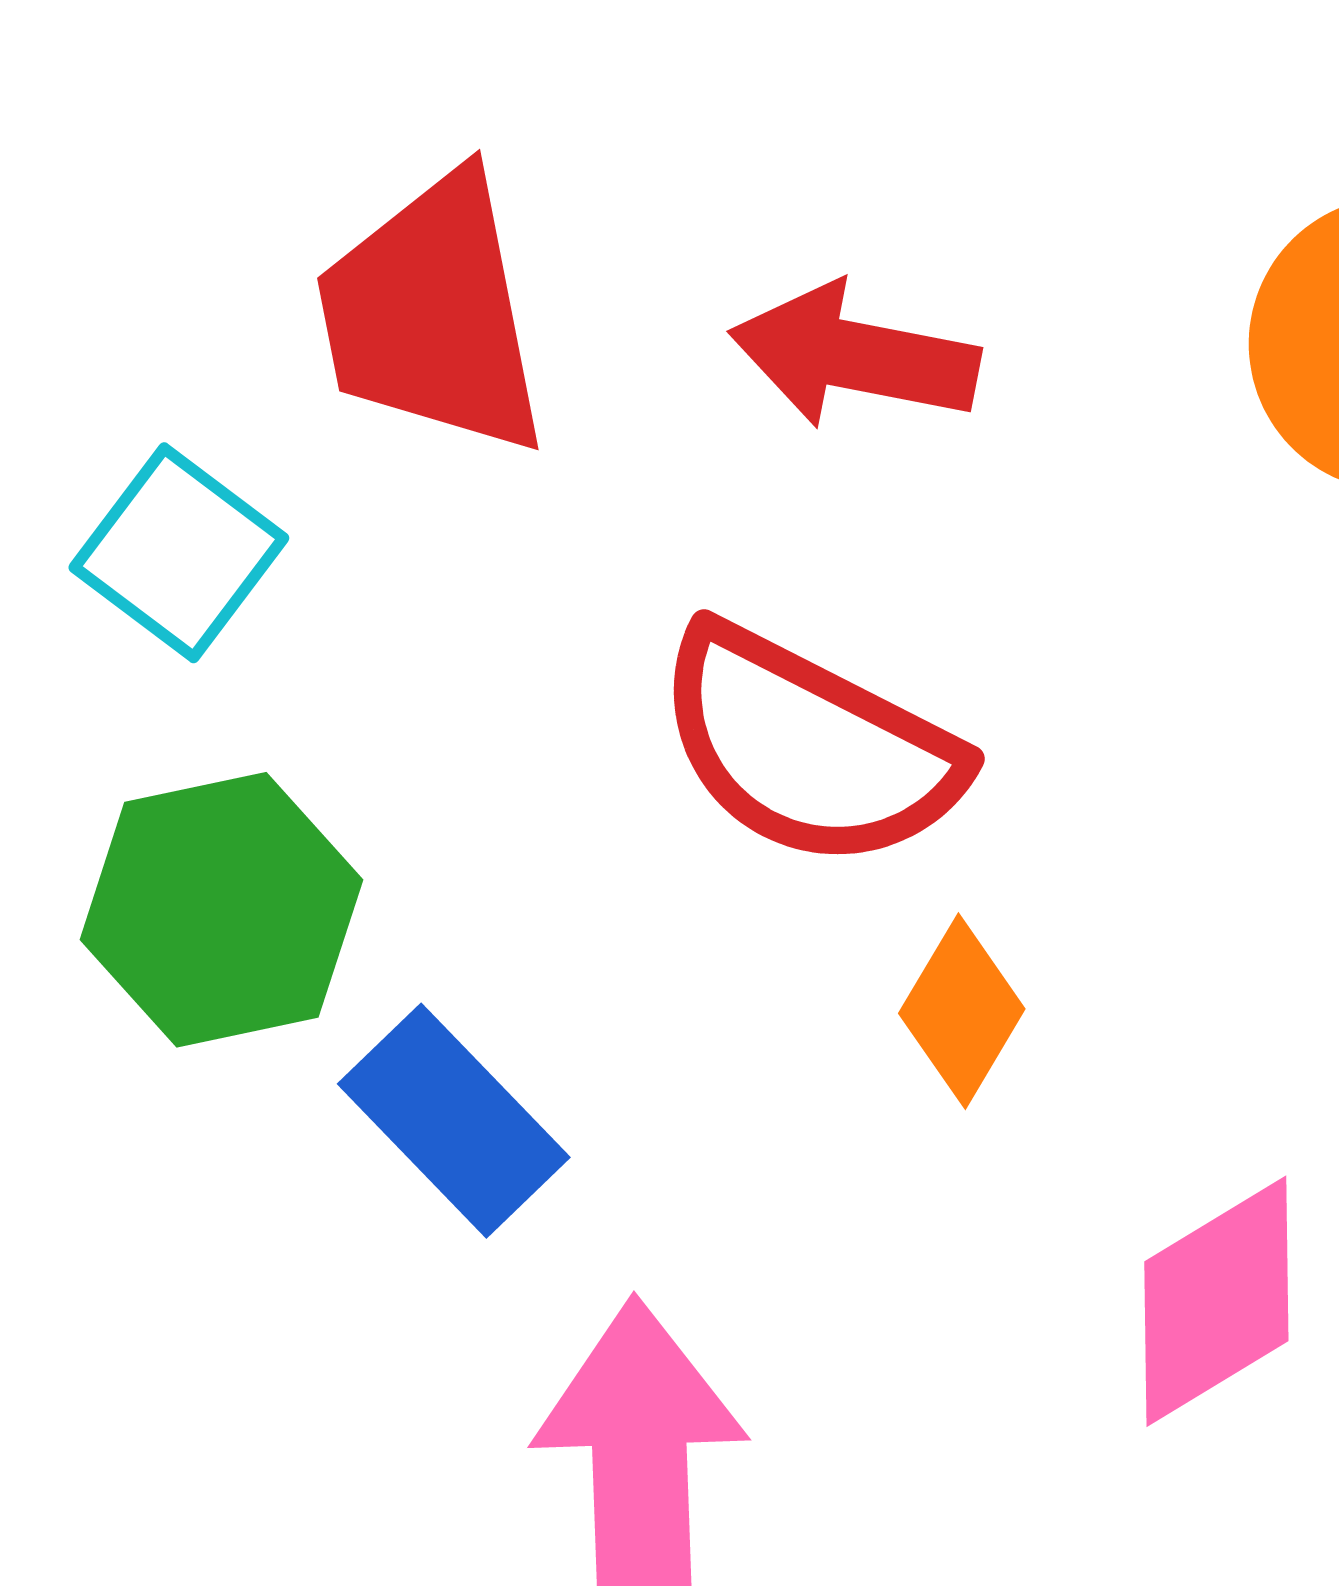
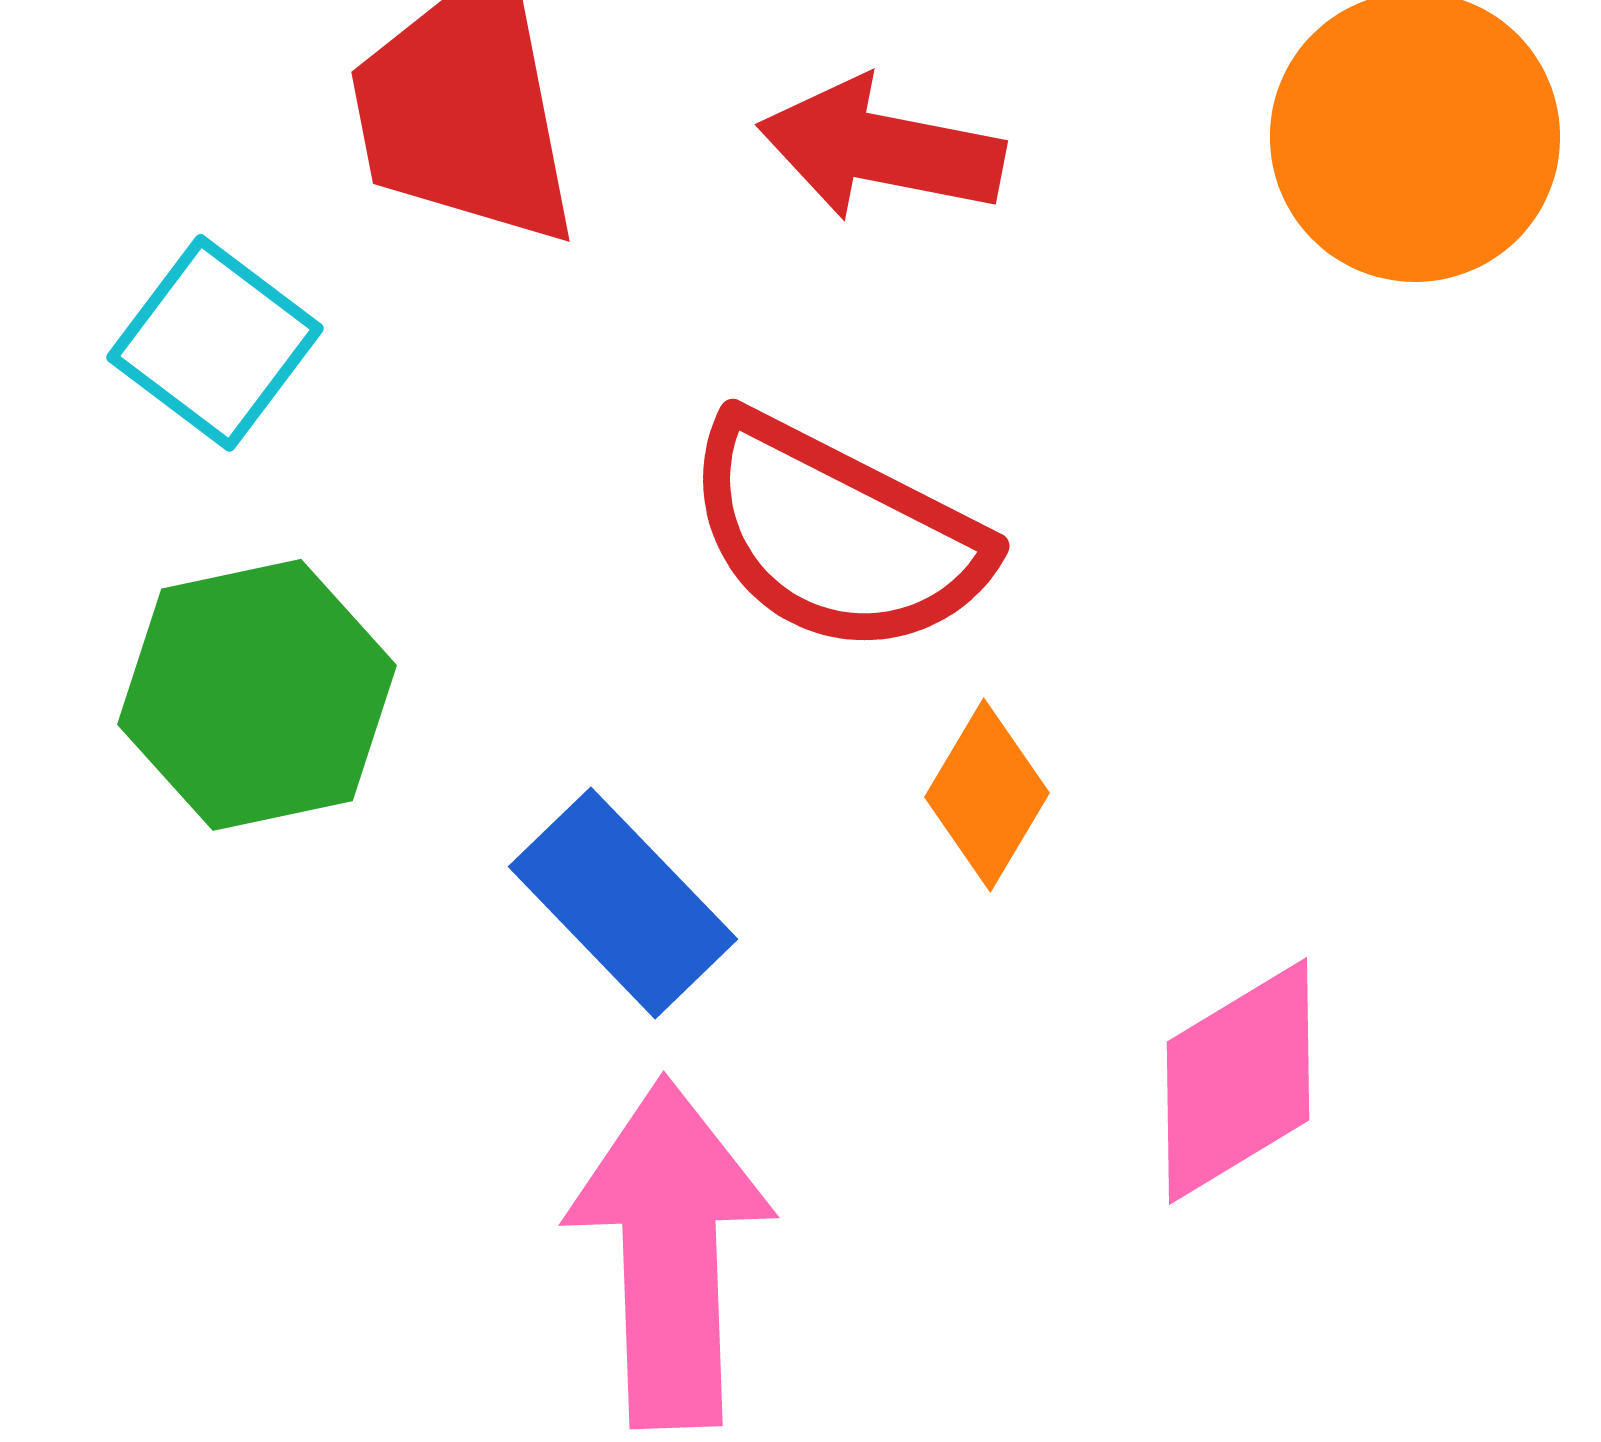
blue rectangle: (454, 1121) -> (623, 903), moved

